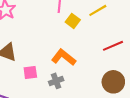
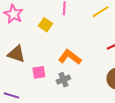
yellow square: (73, 21) -> (45, 25), moved

